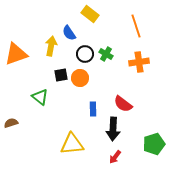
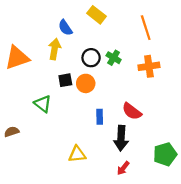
blue semicircle: (69, 33) -> (65, 28), moved
yellow triangle: (72, 144) -> (77, 154), size x0.7

